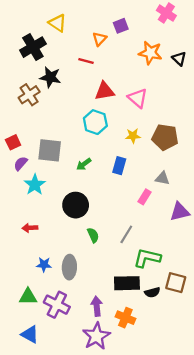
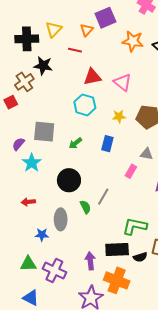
yellow triangle: (58, 23) -> (54, 29), moved, turned 42
purple square: (121, 26) -> (105, 18), size x1.5
black cross: (33, 47) -> (27, 39), turned 30
red square: (13, 142) -> (11, 102), moved
gray line: (126, 234) -> (103, 197), moved
gray ellipse: (69, 267) -> (61, 219), moved
purple arrow: (97, 306) -> (90, 261), moved
orange cross: (125, 318) -> (117, 280), size x1.4

